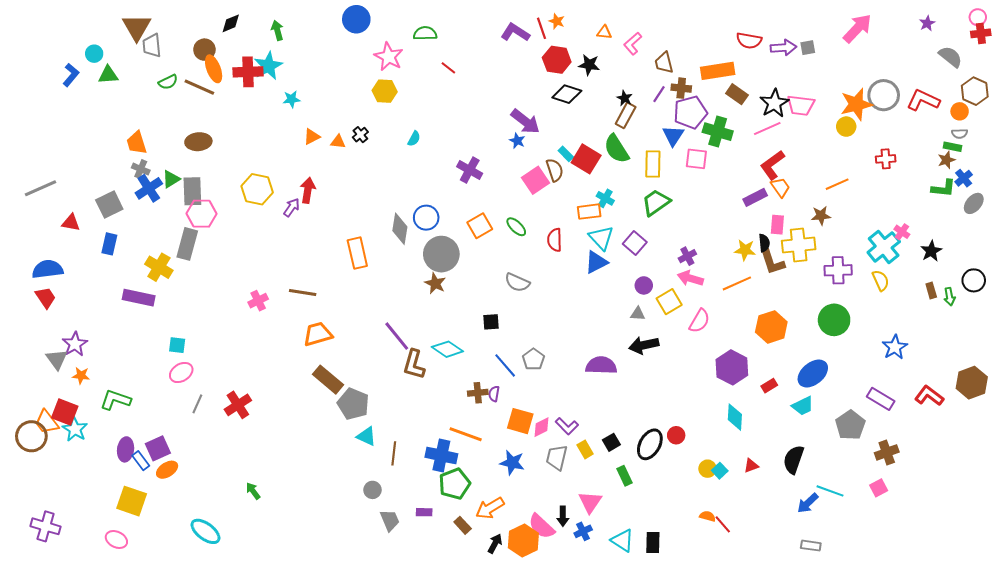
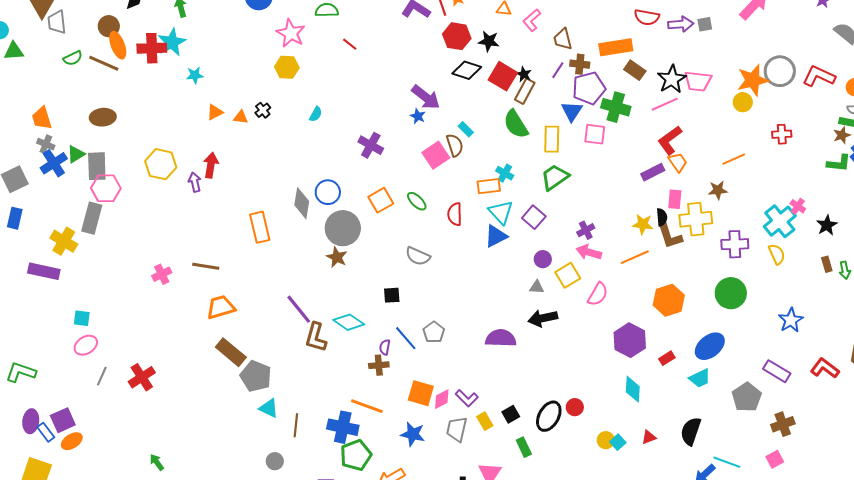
red square: (586, 159) -> (503, 76), moved
purple arrow: (292, 208) -> (195, 182), turned -48
purple semicircle: (494, 394) -> (385, 347), moved

